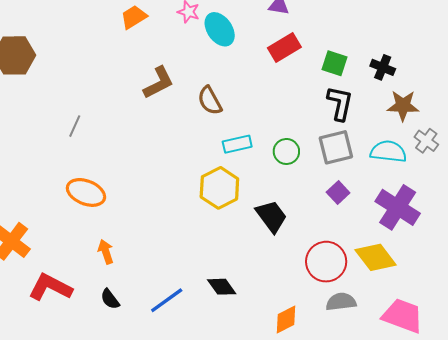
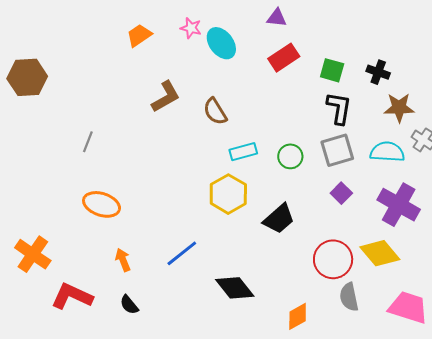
black trapezoid: (271, 216) -> (279, 219), turned 88
black diamond: (222, 287) -> (235, 288), size x1.4
blue line: (167, 300) -> (182, 253), moved
gray semicircle: (341, 302) -> (349, 297), turned -92

